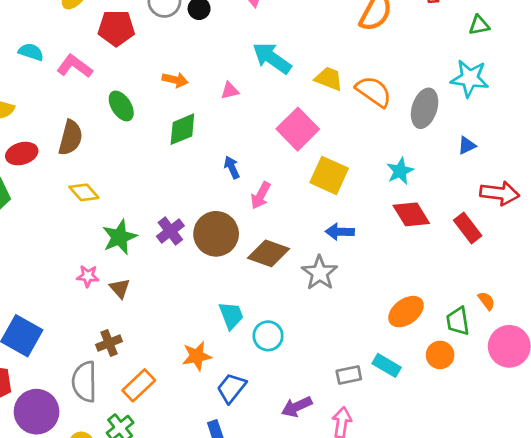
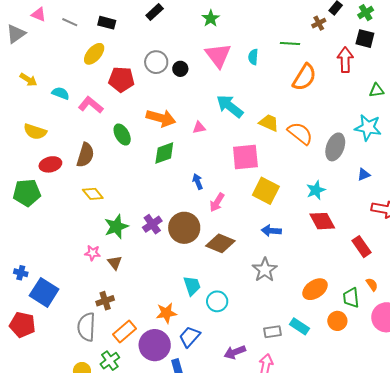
orange arrow: (175, 80) -> (161, 118), size x1.6
pink square: (298, 129) -> (245, 157), turned 36
red rectangle: (468, 228) -> (361, 247), moved
gray star: (320, 273) -> (265, 270), moved
purple circle: (37, 412) -> (155, 345), moved

